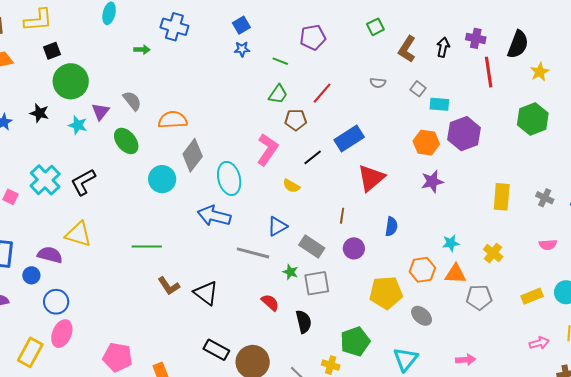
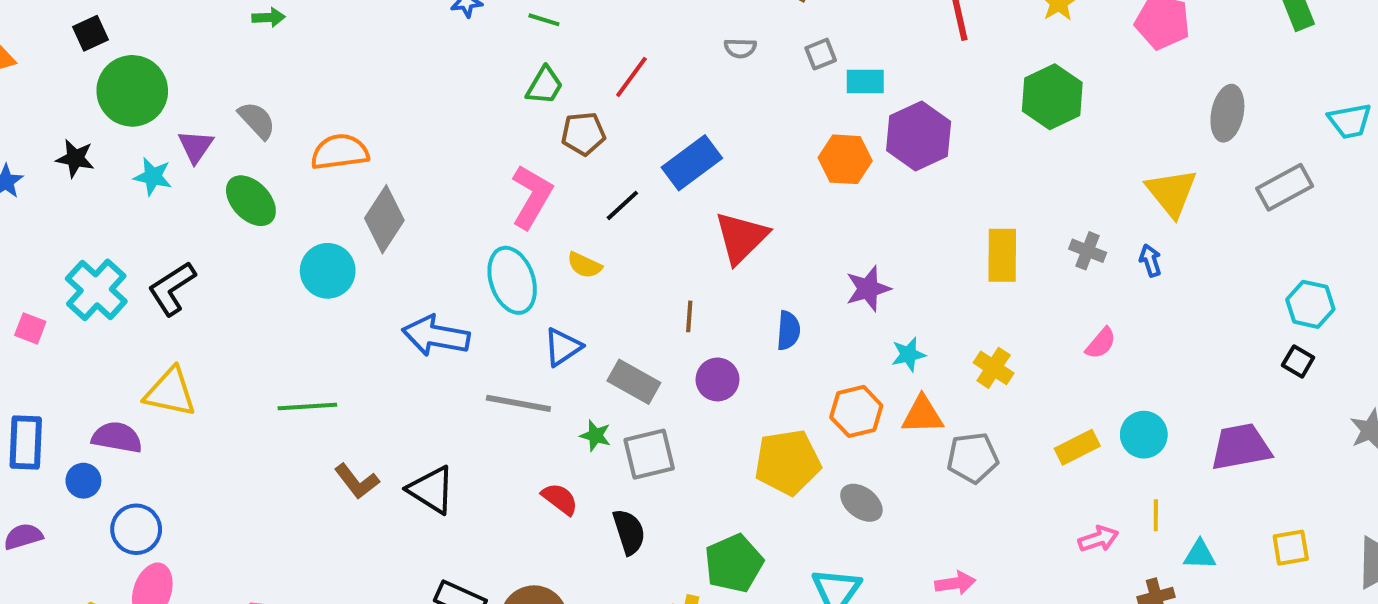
gray square: (418, 89) -> (821, 54), turned 35
cyan ellipse: (229, 178) -> (512, 280), moved
purple star: (432, 181) -> (868, 289), moved
pink semicircle: (548, 245) -> (1101, 343), turned -42

